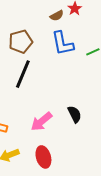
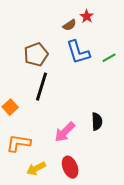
black semicircle: (75, 114) -> (97, 122), turned 30

